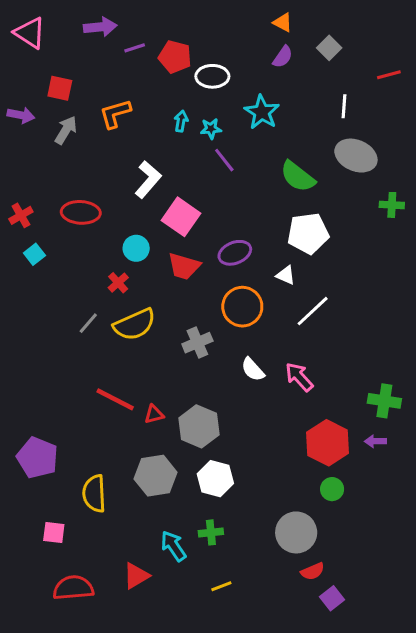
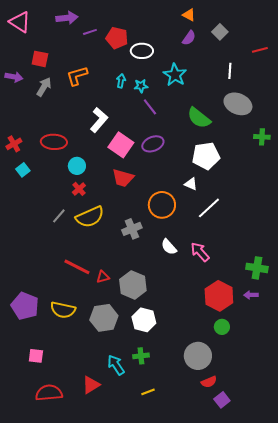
cyan circle: (136, 248) -> (77, 166), moved
purple ellipse: (235, 253) -> (153, 144), moved
yellow semicircle: (94, 494) -> (63, 310), moved, turned -75

